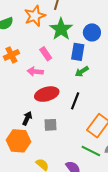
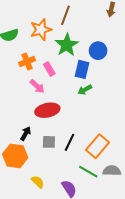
orange cross: (11, 55) -> (27, 61), moved
pink arrow: (35, 72) -> (37, 86), turned -147
black line: (75, 101) -> (69, 142), moved

